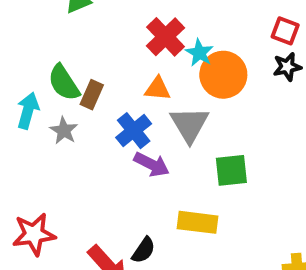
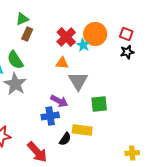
orange circle: (223, 75) -> (95, 34), moved
brown rectangle: (92, 95) -> (27, 34), moved
gray star: (64, 131) -> (15, 84), size x1.6
blue cross: (134, 131) -> (50, 116), moved, turned 30
black semicircle: (144, 250) -> (65, 139), moved

